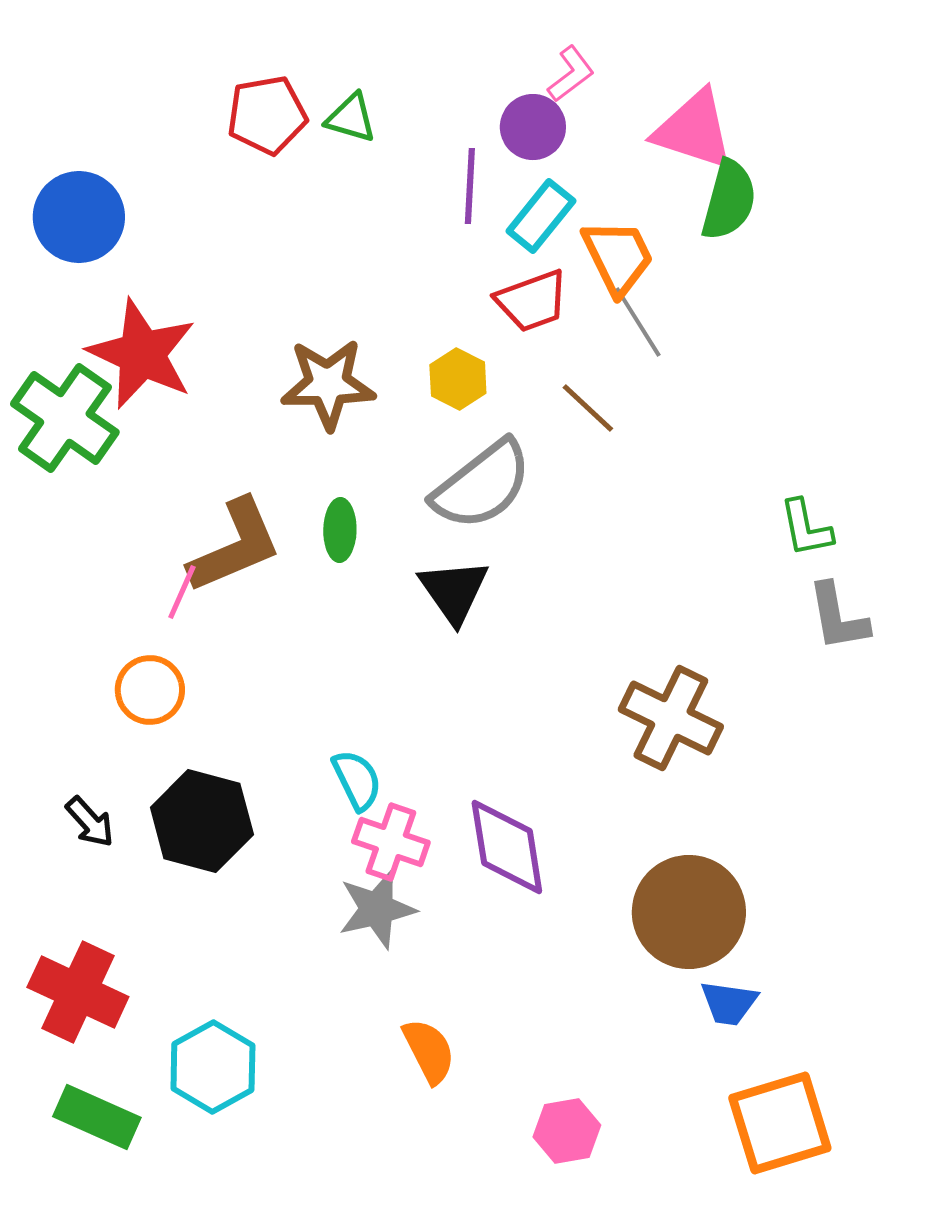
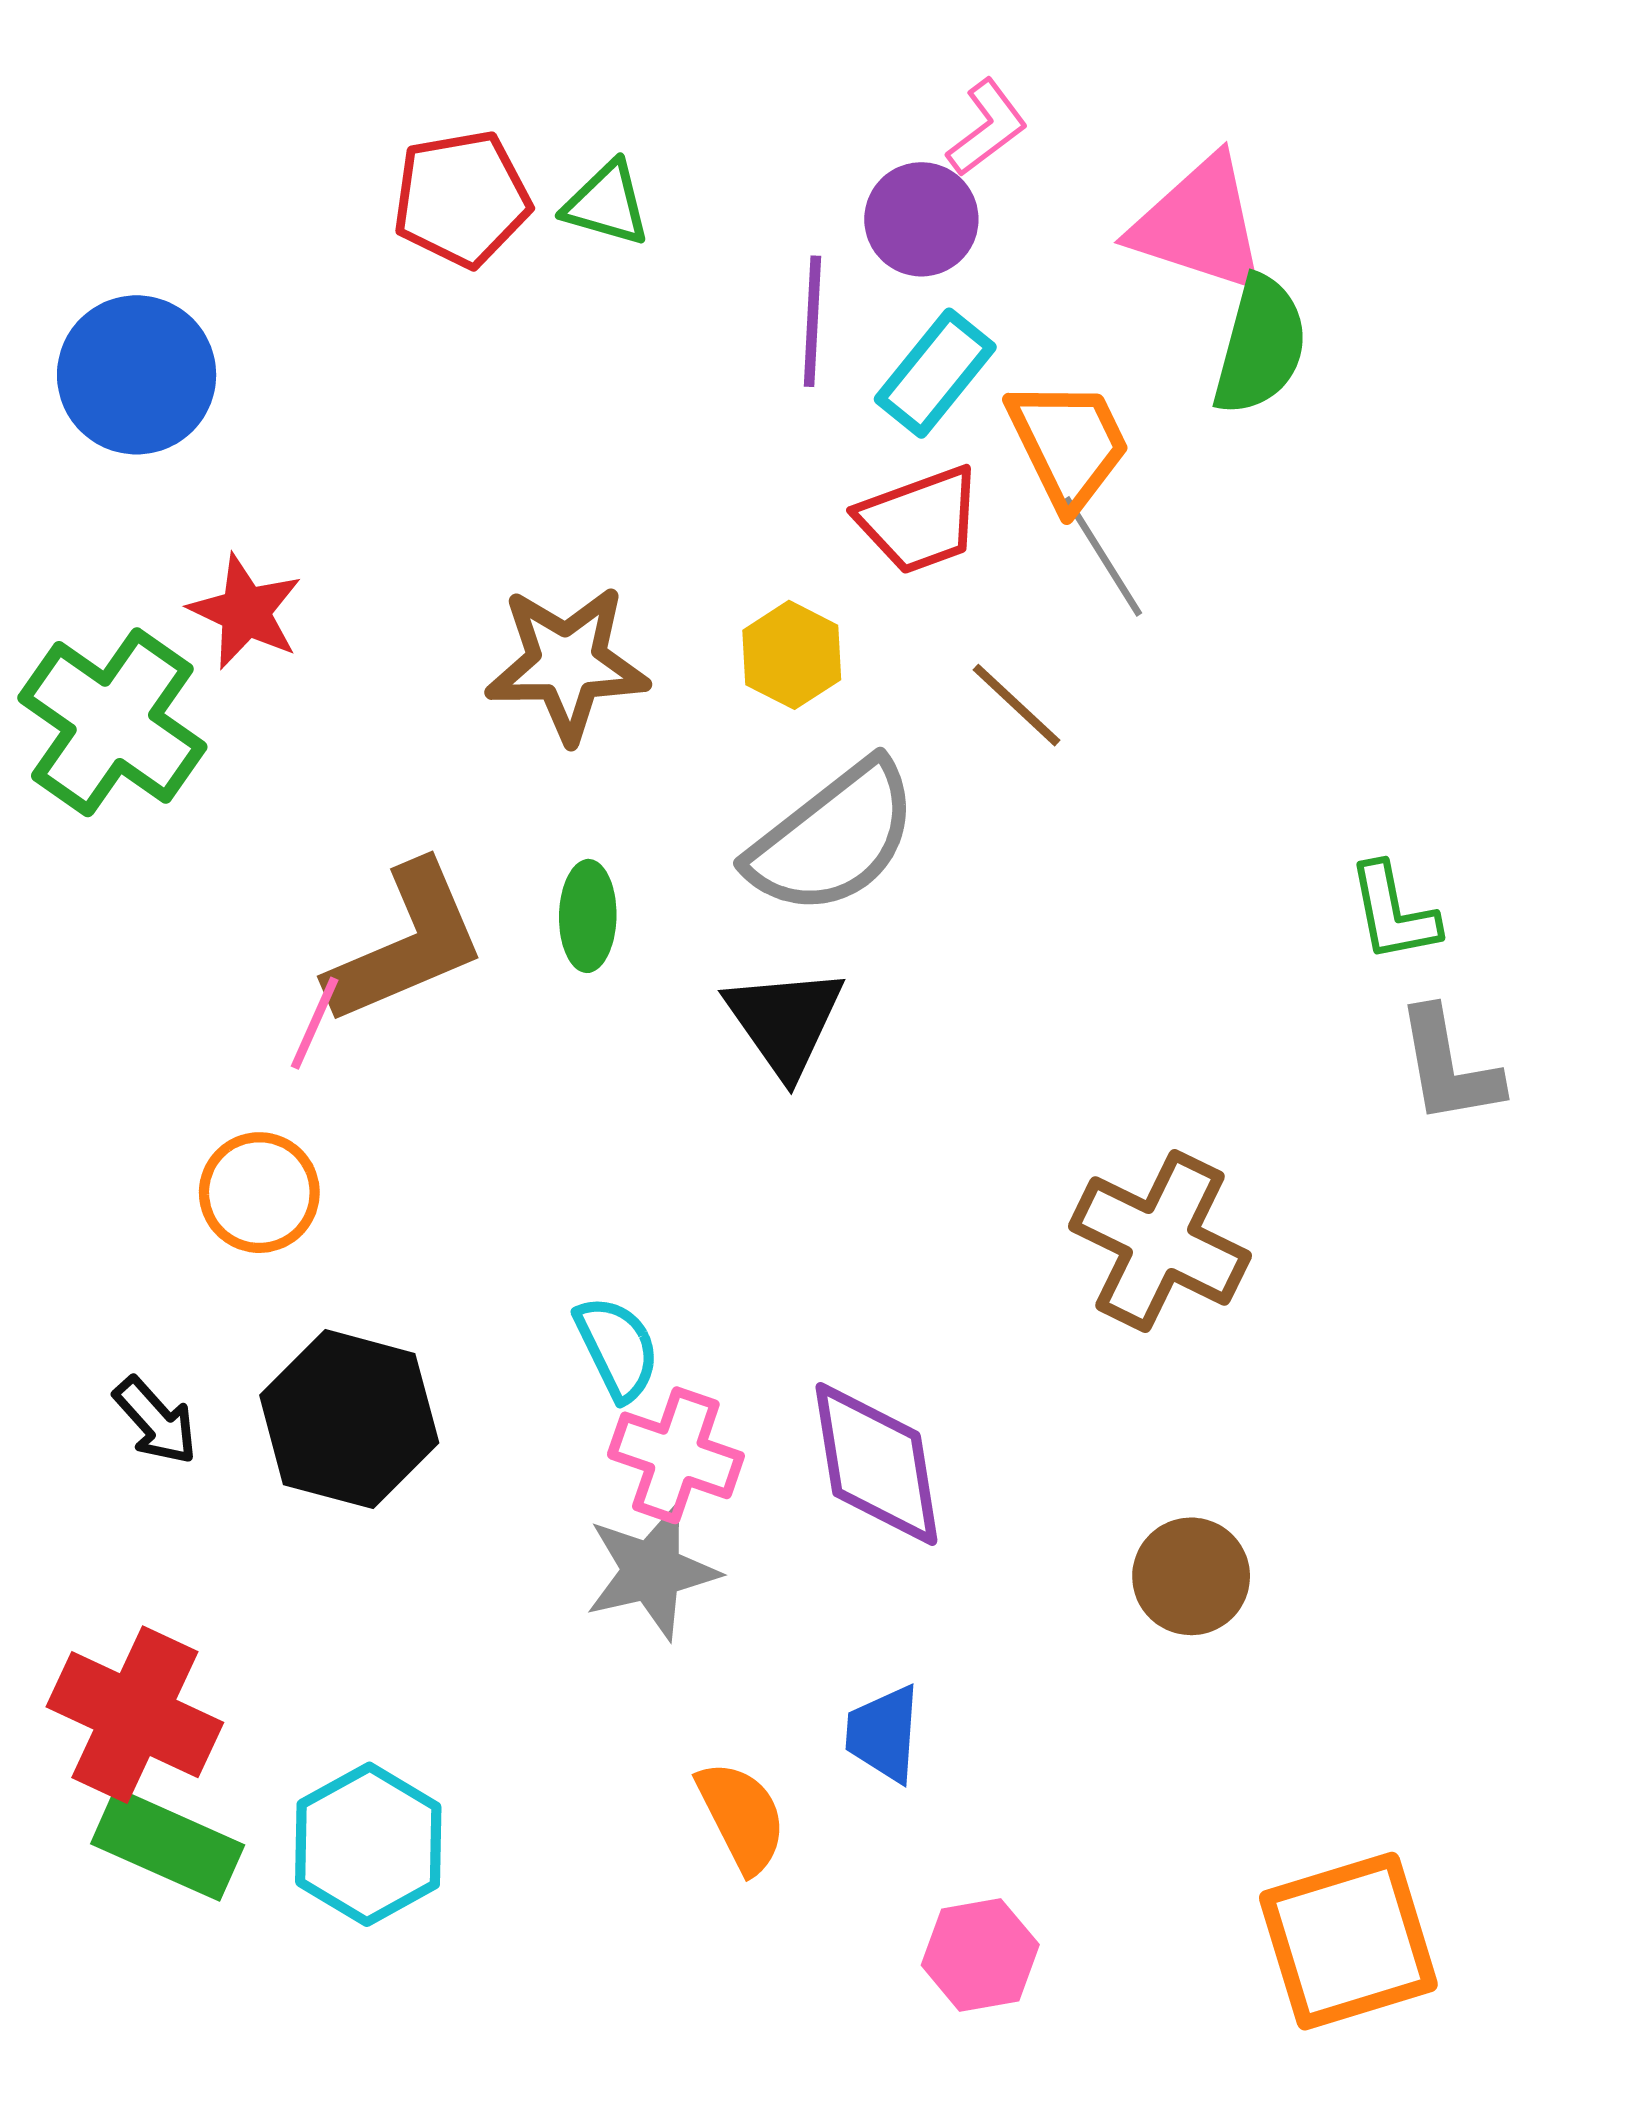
red star: (142, 354) -> (245, 612), size x0.6
brown circle: (689, 912) -> (1191, 1576), size x0.6
blue trapezoid: (729, 1003) -> (883, 1734), moved, turned 86
green rectangle: (97, 1117) -> (168, 1844), moved

